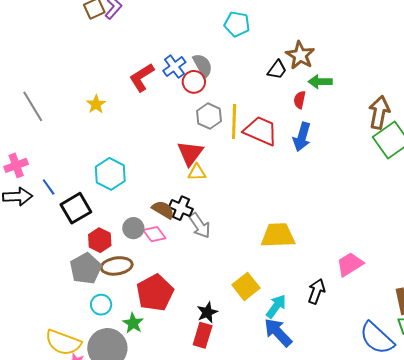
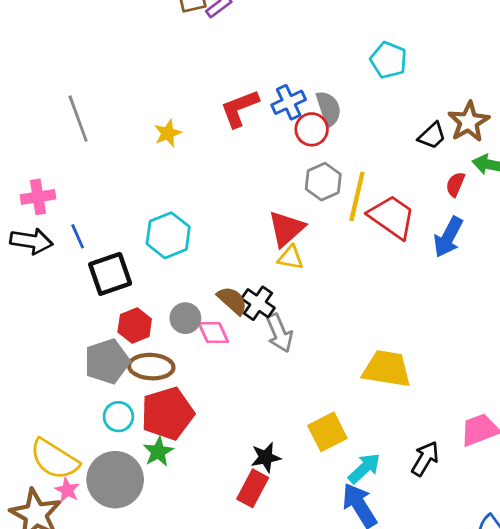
red pentagon: (155, 293) -> (167, 413), moved

